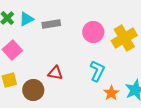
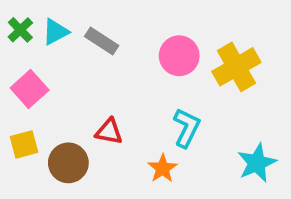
gray rectangle: (51, 24) -> (102, 41), turned 42
orange star: (111, 93) -> (163, 168), moved

